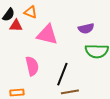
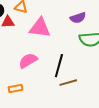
pink semicircle: (32, 66) -> (28, 61), turned -102

